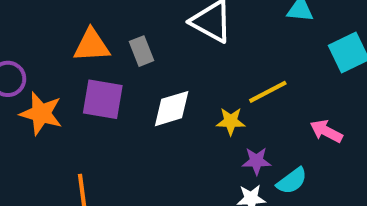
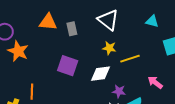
purple square: (103, 99) -> (68, 66), moved
white diamond: (172, 109) -> (100, 74), moved
yellow star: (231, 121) -> (109, 48), moved

